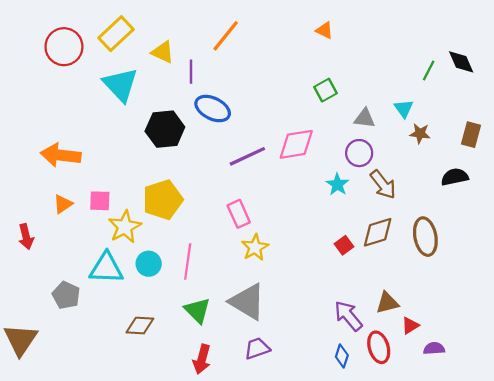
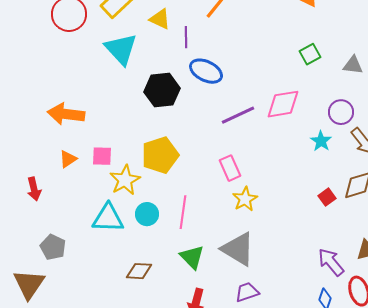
gray triangle: (365, 118) -> (353, 65), moved
gray pentagon: (66, 295) -> (53, 247), moved

